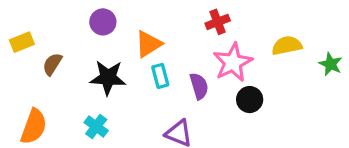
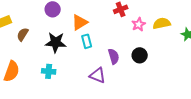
pink star: (233, 62) -> (139, 24), moved, size x0.6
purple semicircle: (199, 86) -> (114, 56), moved
cyan cross: (96, 127) -> (49, 71), turned -32

